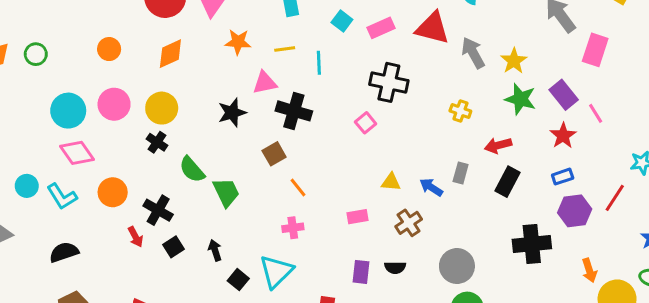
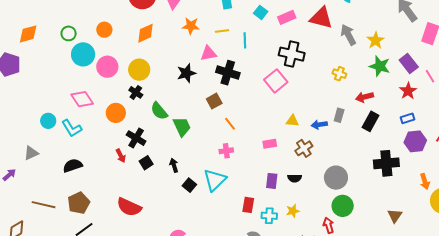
green circle: (36, 54) -> (69, 33), moved
cyan circle: (68, 111) -> (83, 54), moved
pink square: (366, 123) -> (276, 81), size x1.6
blue arrow: (431, 187) -> (319, 125), turned -42
orange circle: (113, 192) -> (116, 113), moved

